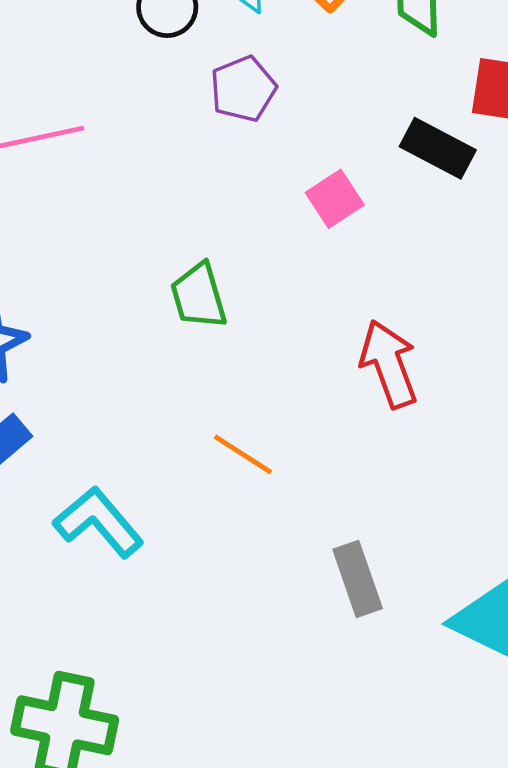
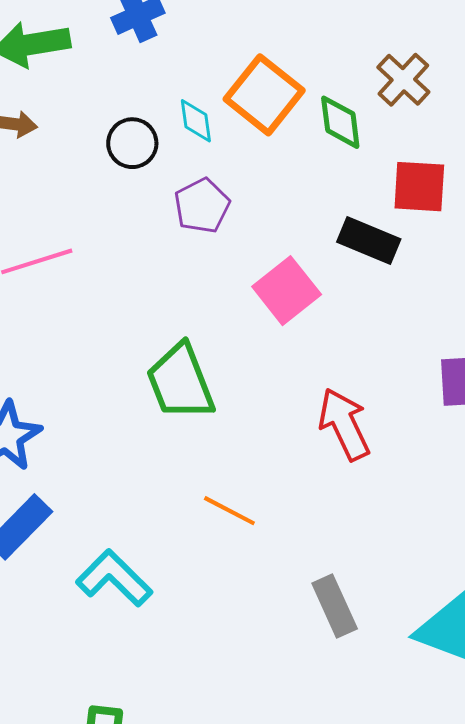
pink square: (335, 199) -> (287, 291), size x1.4
green trapezoid: (199, 296) -> (180, 382), size x1.4

